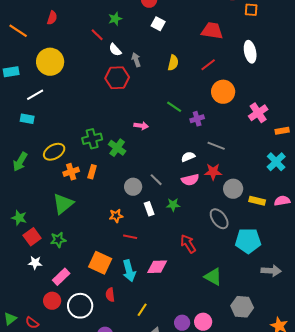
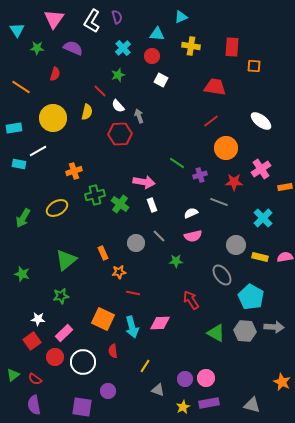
white ellipse: (250, 52) -> (261, 121), moved, turned -40
yellow semicircle: (173, 63) -> (87, 112), moved
cyan rectangle: (27, 119) -> (19, 164), moved
pink arrow: (141, 126) -> (144, 182), size x1.5
cyan cross: (276, 162) -> (263, 218), moved
orange cross: (71, 172) -> (74, 171), moved
orange rectangle: (92, 172) -> (103, 253), moved, turned -40
red star: (213, 172) -> (234, 182), moved
white rectangle: (149, 209) -> (152, 205), moved
red square: (32, 237) -> (32, 341), moved
cyan pentagon: (248, 241) -> (251, 297), turned 30
gray hexagon: (242, 307) -> (245, 331), moved

